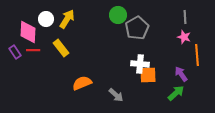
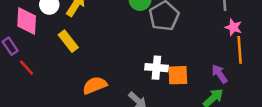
pink star: (184, 37) -> (233, 27), moved
red line: (33, 50) -> (27, 68), moved, turned 48
white cross: (140, 64) -> (156, 68), moved

